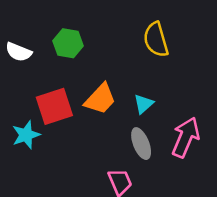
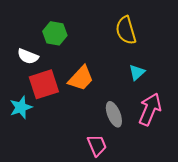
white semicircle: (19, 52) -> (28, 56), moved
cyan triangle: (144, 104) -> (137, 72), moved

